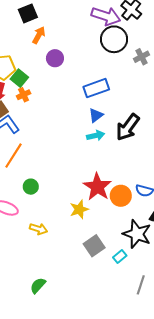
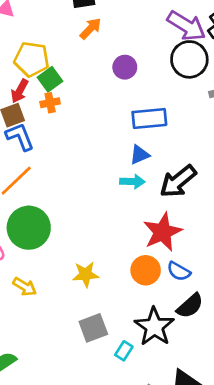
purple circle: (55, 58) -> (125, 67), moved
green circle: (31, 187) -> (29, 228), size x2.0
red star: (97, 187) -> (162, 232), moved
cyan rectangle: (120, 256) -> (124, 351), turned -32

